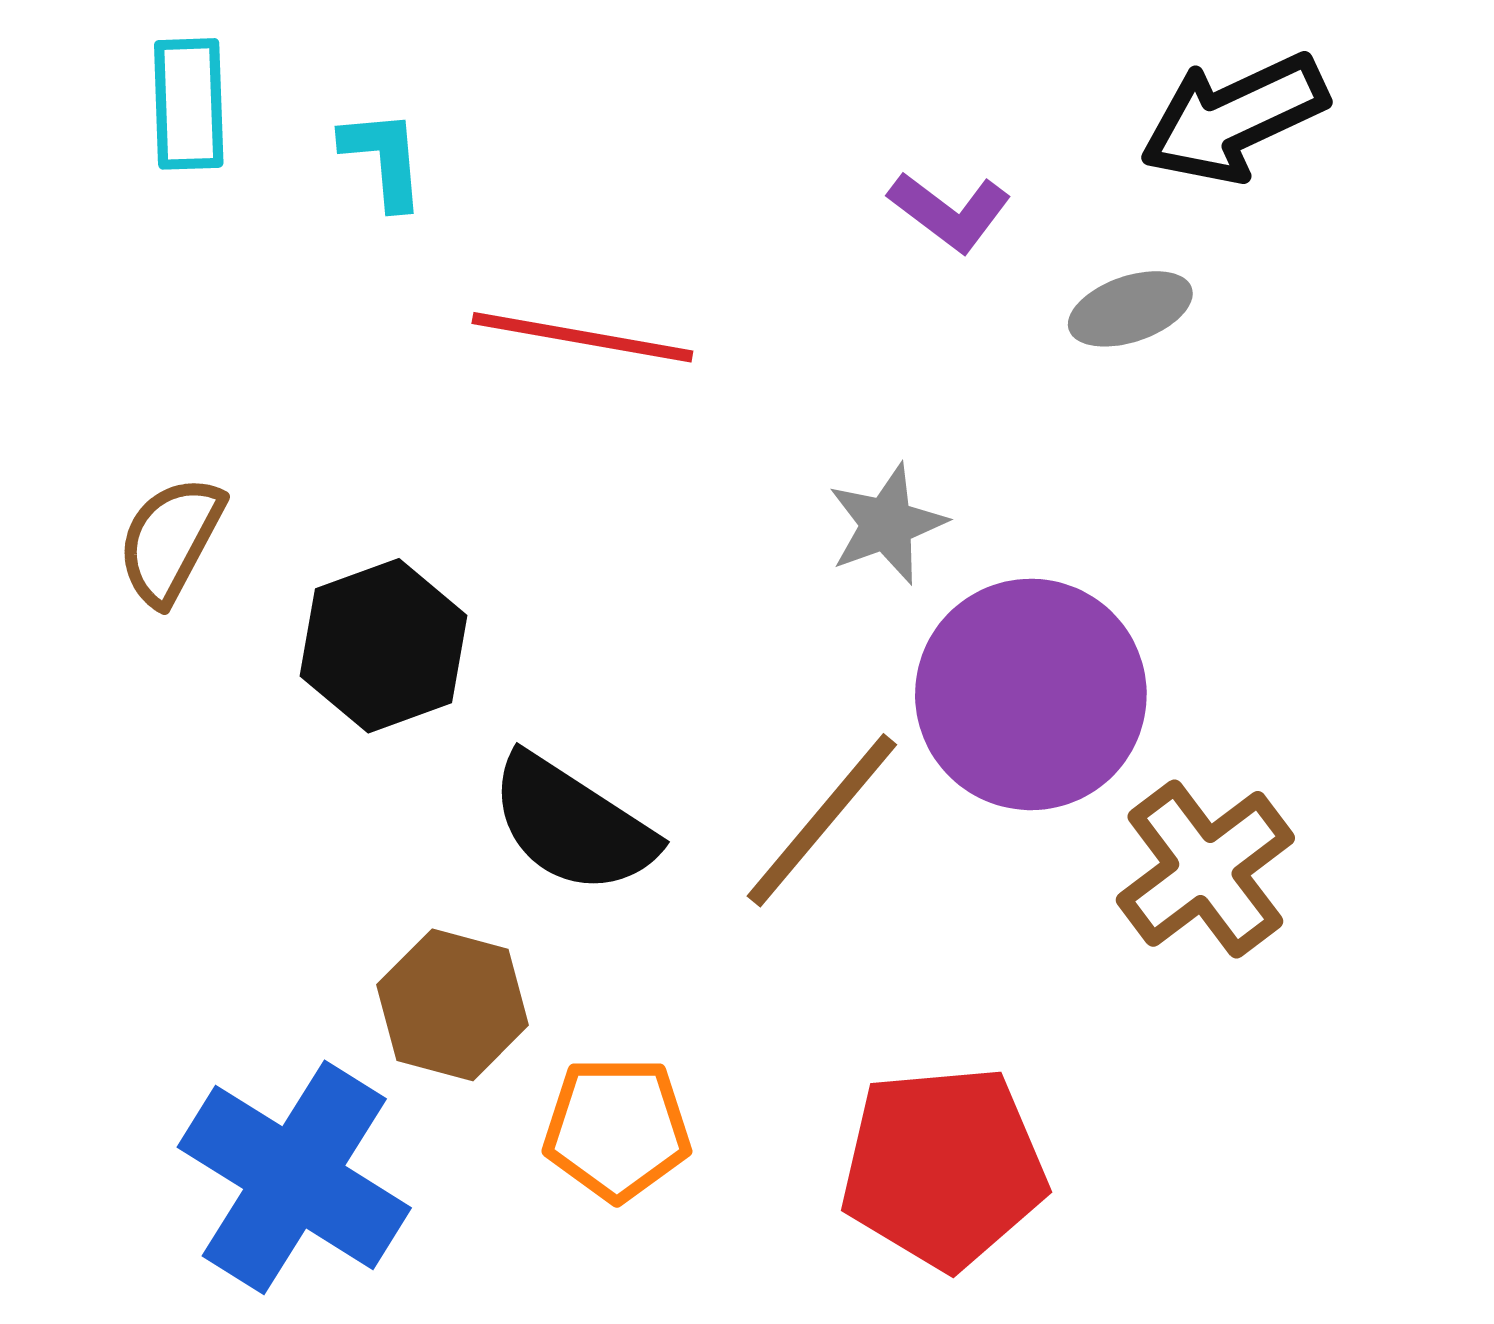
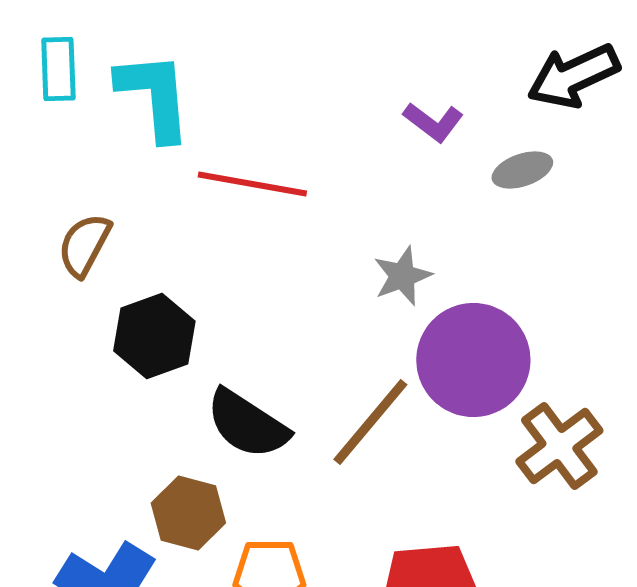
cyan L-shape: (384, 159) -> (154, 96), size x1.8
brown semicircle: (170, 540) -> (84, 245), moved

